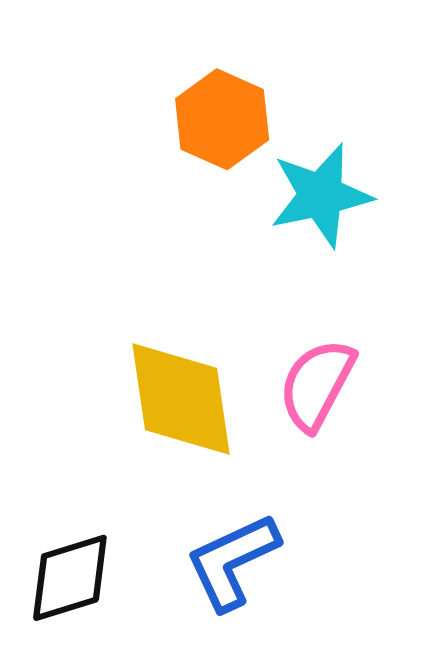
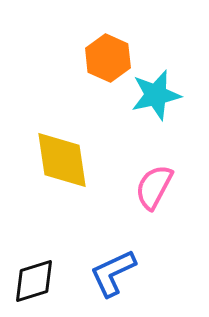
yellow diamond: (181, 399) -> (62, 160), moved

